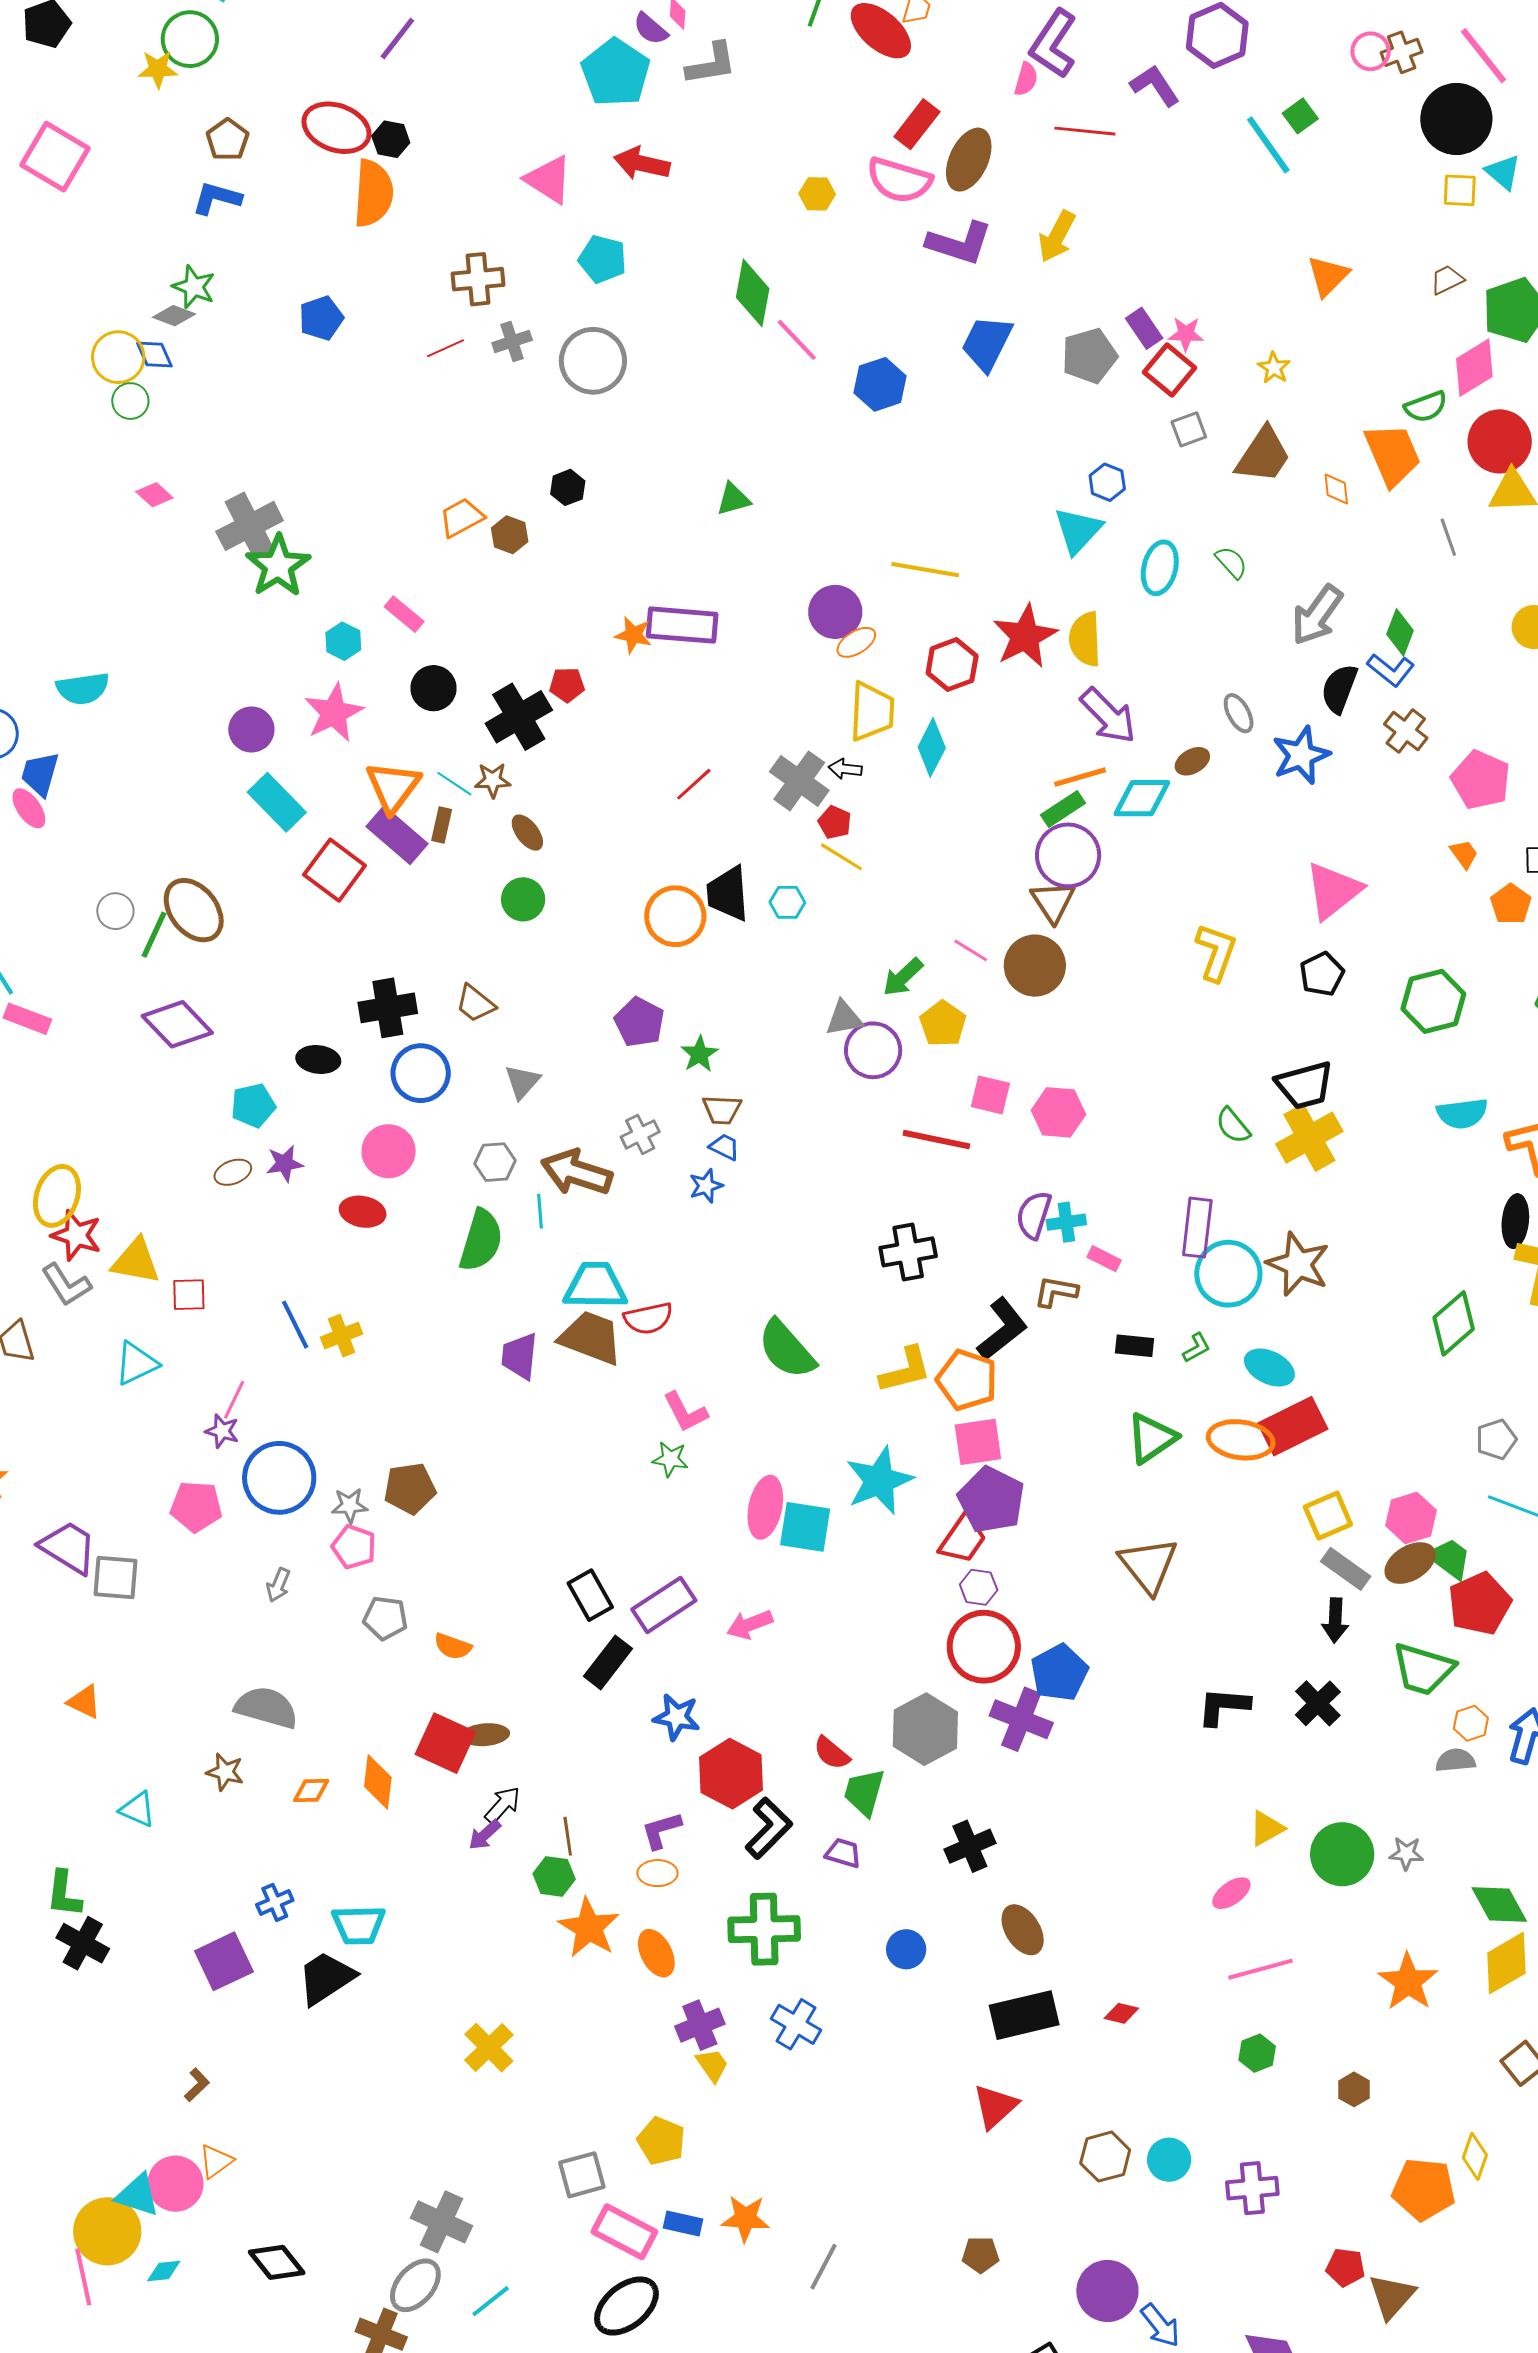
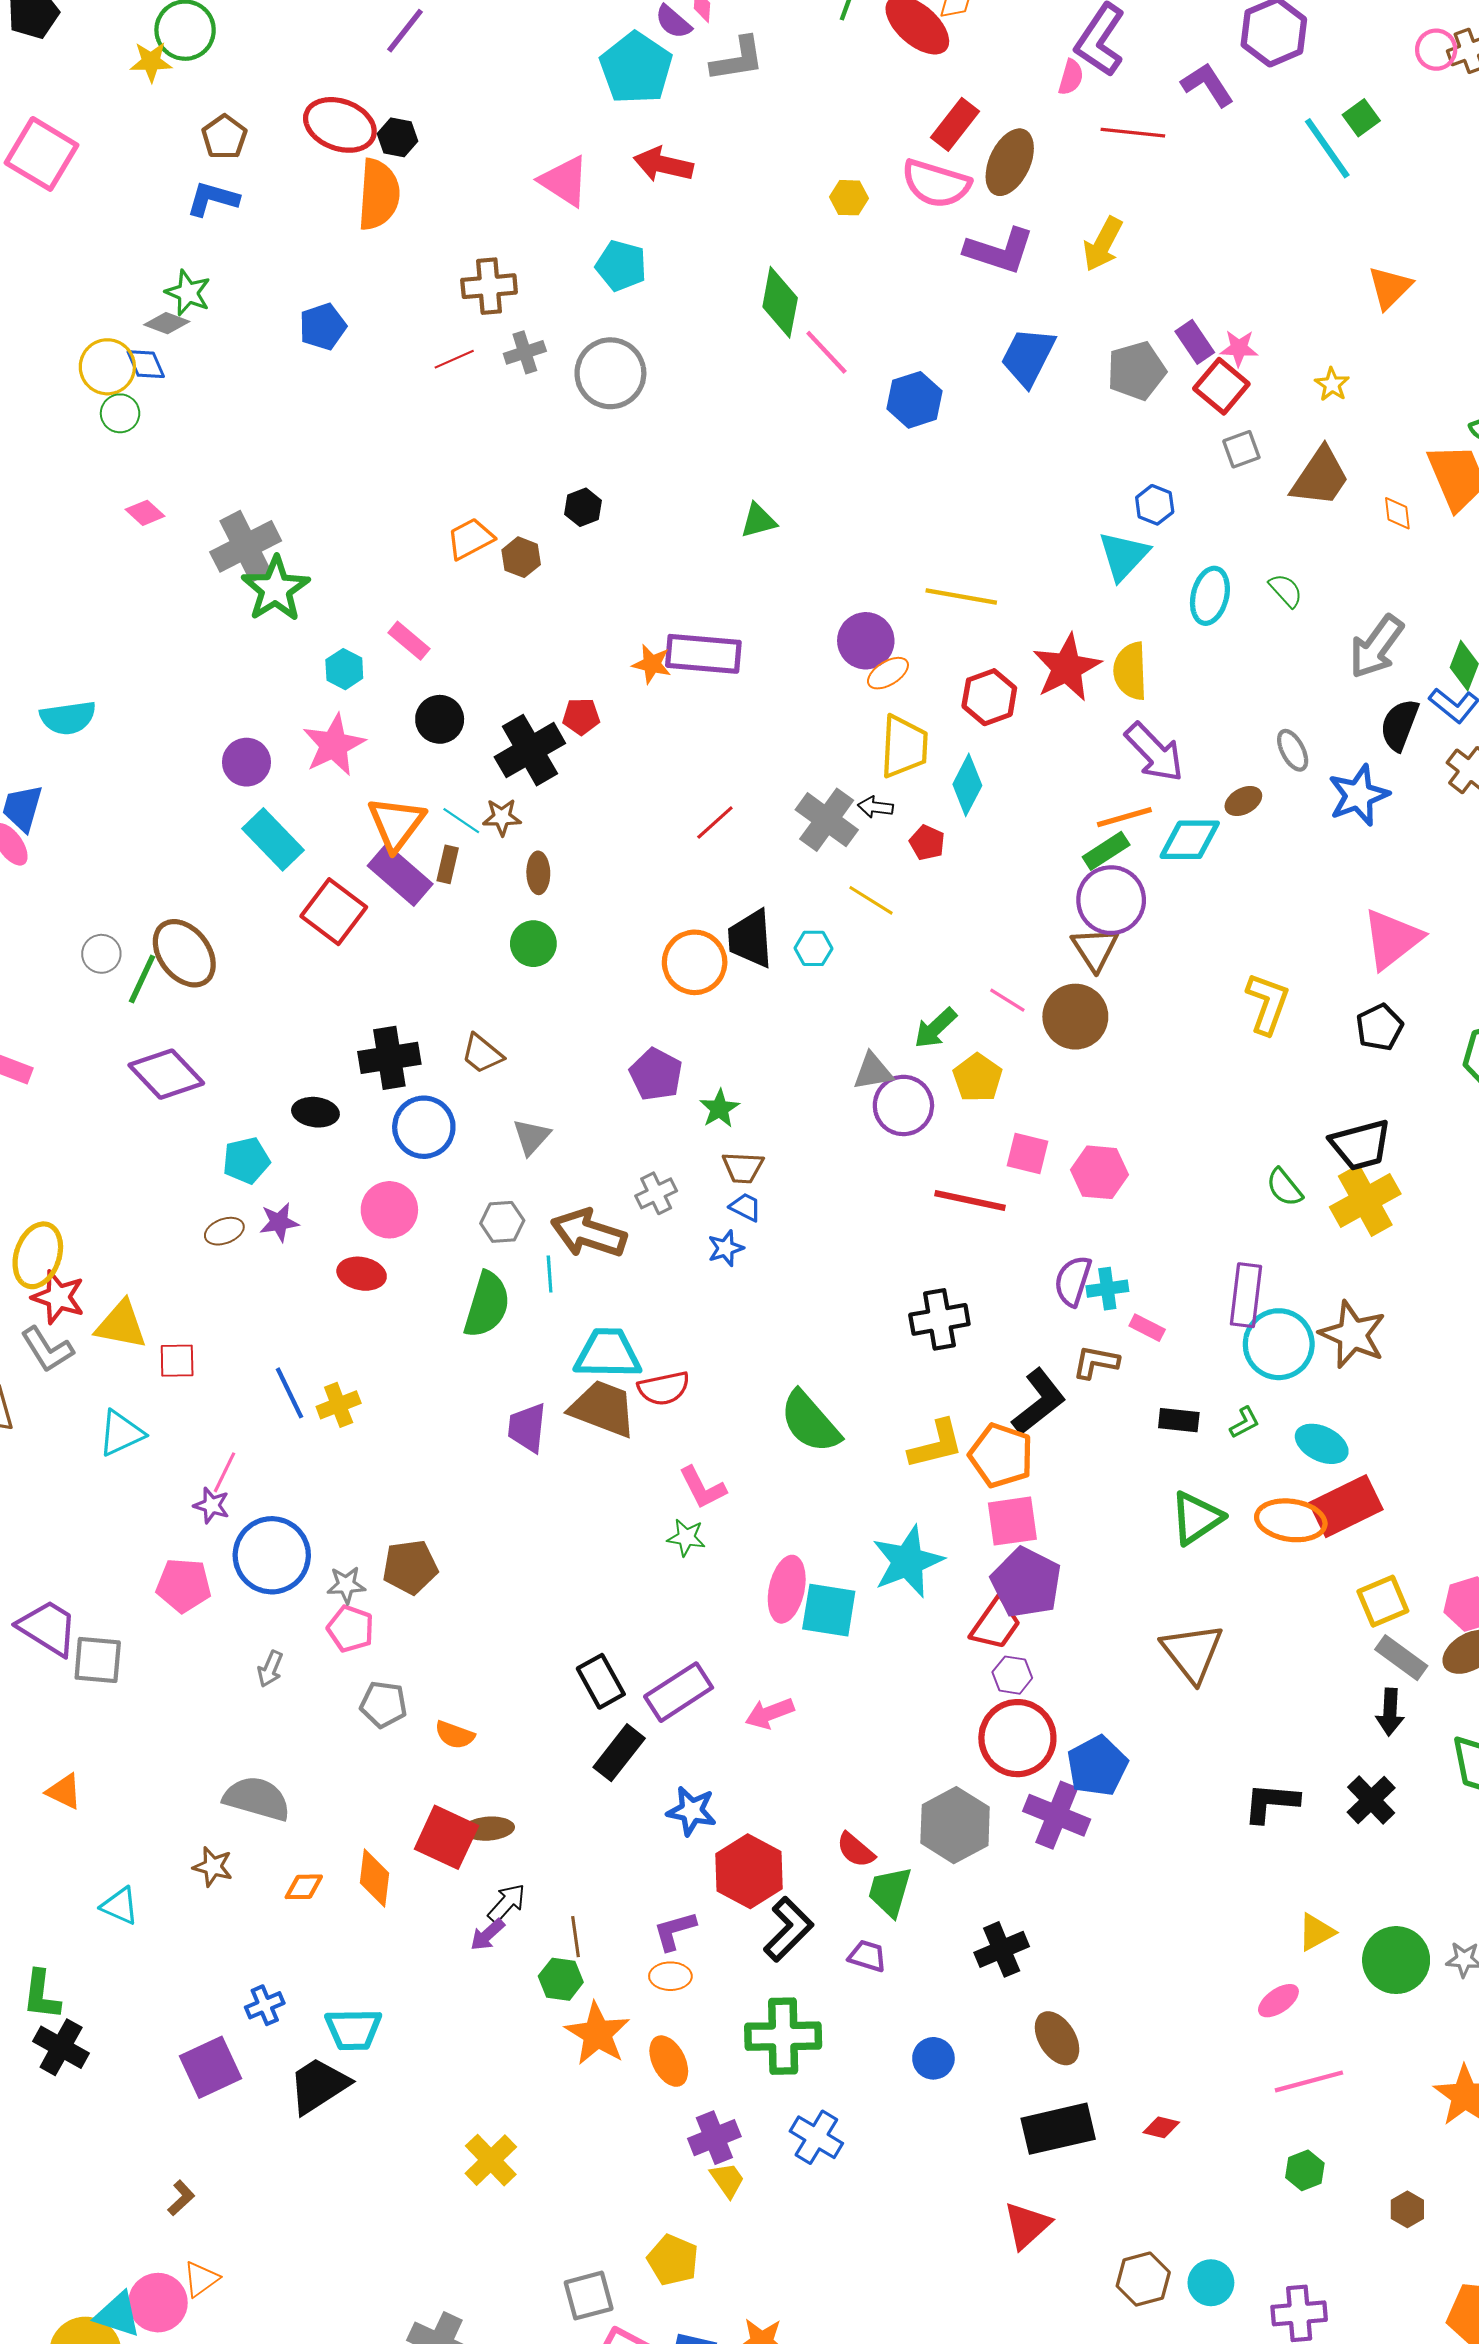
red pentagon: (835, 822) -> (927, 843), moved
brown ellipse: (527, 833) -> (538, 873), turned 36

